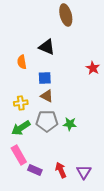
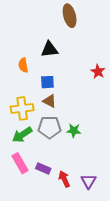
black triangle: (47, 47) -> (50, 49), turned -30
yellow cross: (21, 103) -> (22, 108), size x1.5
purple rectangle: (35, 170) -> (43, 168), moved

